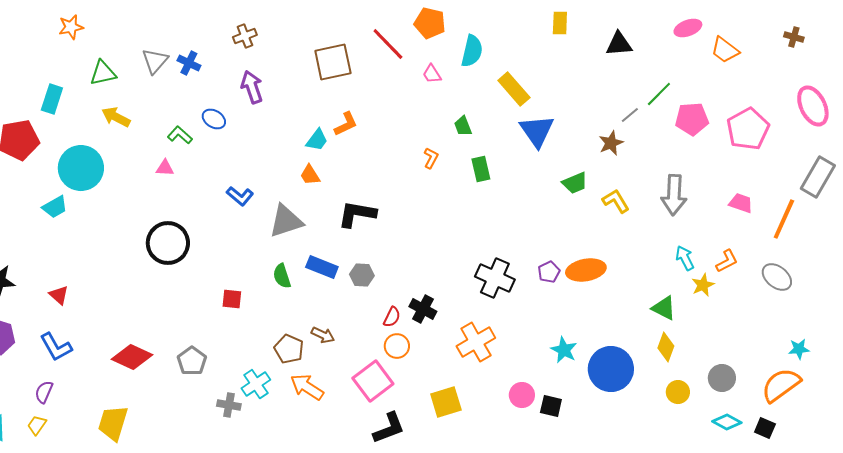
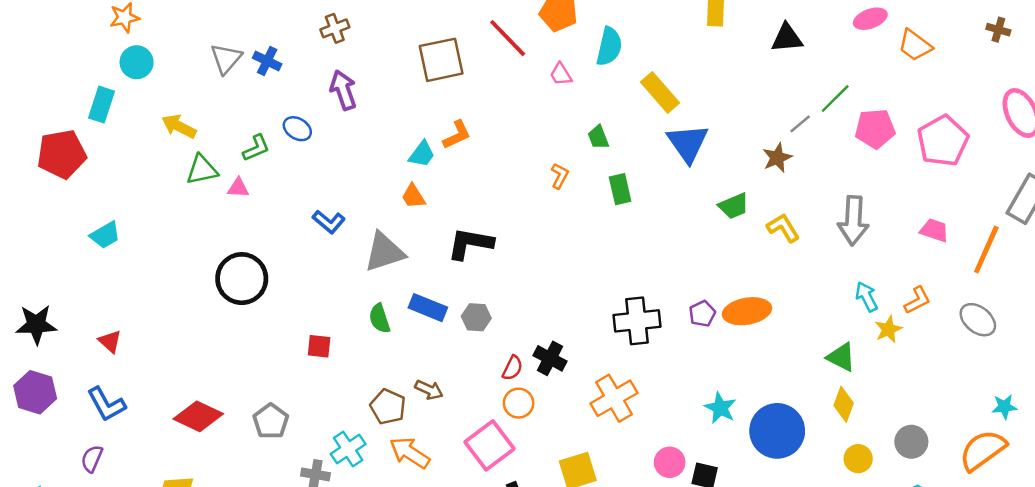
green triangle: (103, 73) -> (202, 170), moved
green L-shape: (180, 135) -> (256, 148), turned 115
cyan circle: (81, 168) -> (137, 62), moved, size x0.6
black cross: (495, 278) -> (637, 321), turned -30

